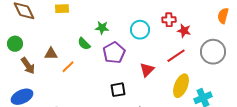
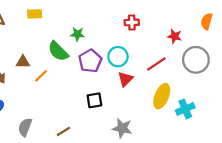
red cross: (169, 20) -> (132, 22), moved
cyan circle: (140, 30) -> (118, 57), moved
red star: (184, 31) -> (175, 36), moved
green semicircle: (84, 44) -> (58, 51), size x1.5

